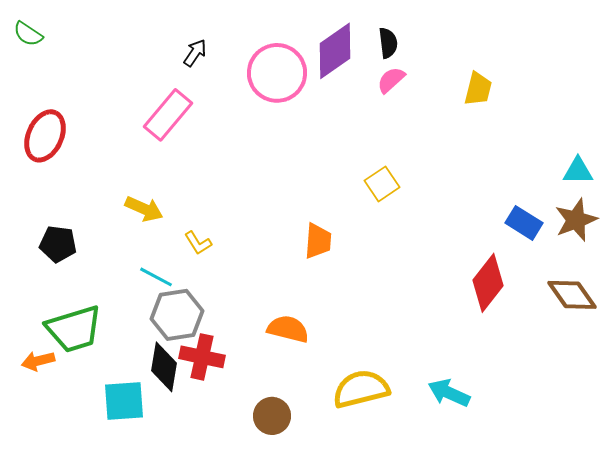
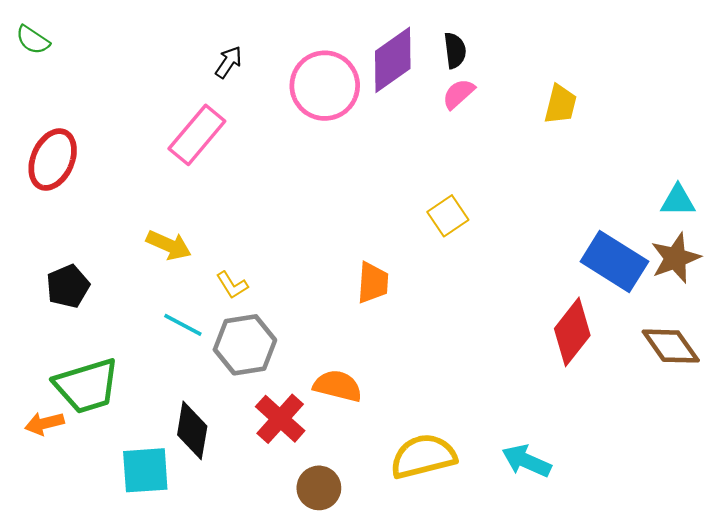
blue rectangle: (524, 223) -> (614, 262), size x1.5
black pentagon: (58, 244) -> (68, 286), turned -30
gray hexagon: (177, 315) -> (245, 345), moved
red cross: (202, 357) -> (280, 419), moved, turned 30

